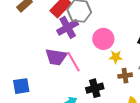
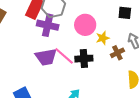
purple cross: (68, 27) -> (48, 25), turned -30
black cross: (95, 88) -> (84, 59), moved, turned 30

